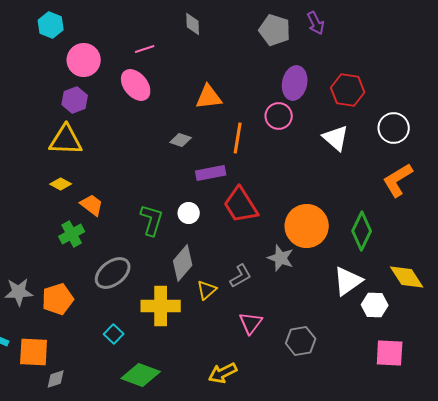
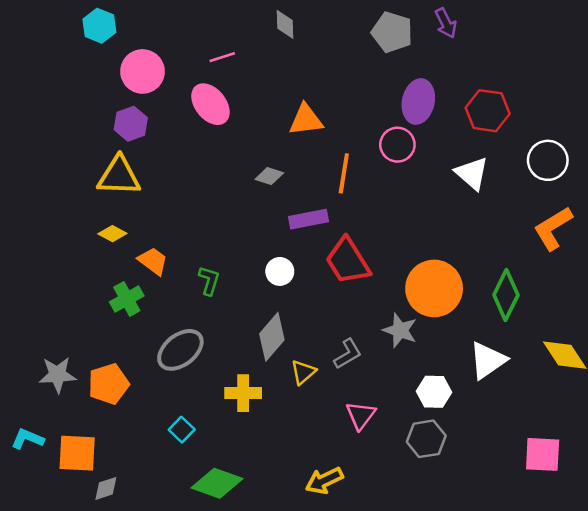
green L-shape: (152, 220) -> (209, 281), moved, size x0.7
white hexagon: (375, 305) -> (434, 392), moved
yellow cross: (161, 306) -> (243, 393), size x0.7

